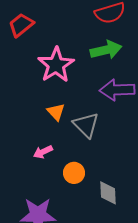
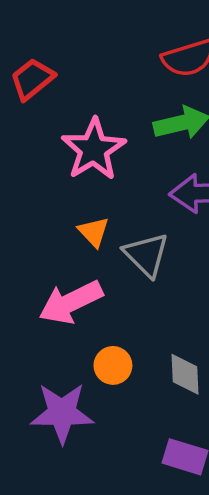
pink arrow: (43, 152) -> (71, 302), size x1.8
orange circle: (74, 173) -> (113, 365), moved

